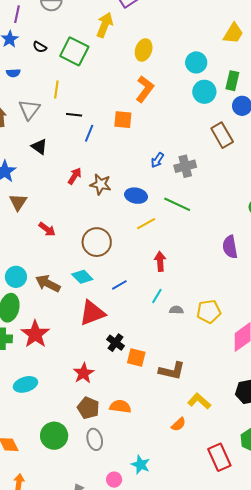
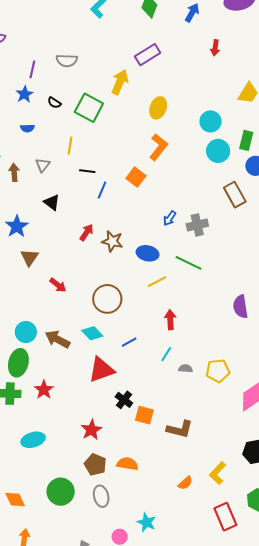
gray triangle: (29, 109) -> (43, 165), size x0.7
orange square: (123, 120) -> (136, 177), turned 30
red star: (35, 334) -> (44, 390), size x0.7
yellow L-shape: (199, 401) -> (218, 473), moved, turned -90

